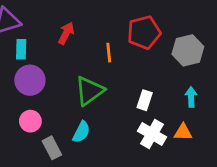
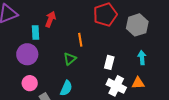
cyan rectangle: (21, 49) -> (35, 32), moved
orange line: (109, 53) -> (80, 40), moved
green triangle: (89, 91) -> (70, 59), size x0.6

